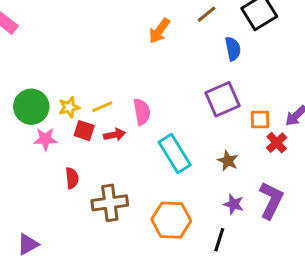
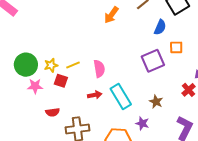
blue semicircle: (233, 49) -> (160, 27), turned 35
orange square: (260, 119) -> (176, 47), moved
red arrow: (115, 135) -> (95, 95), moved
red semicircle: (72, 178) -> (53, 112), turned 88
purple star: (234, 204) -> (142, 123), moved

